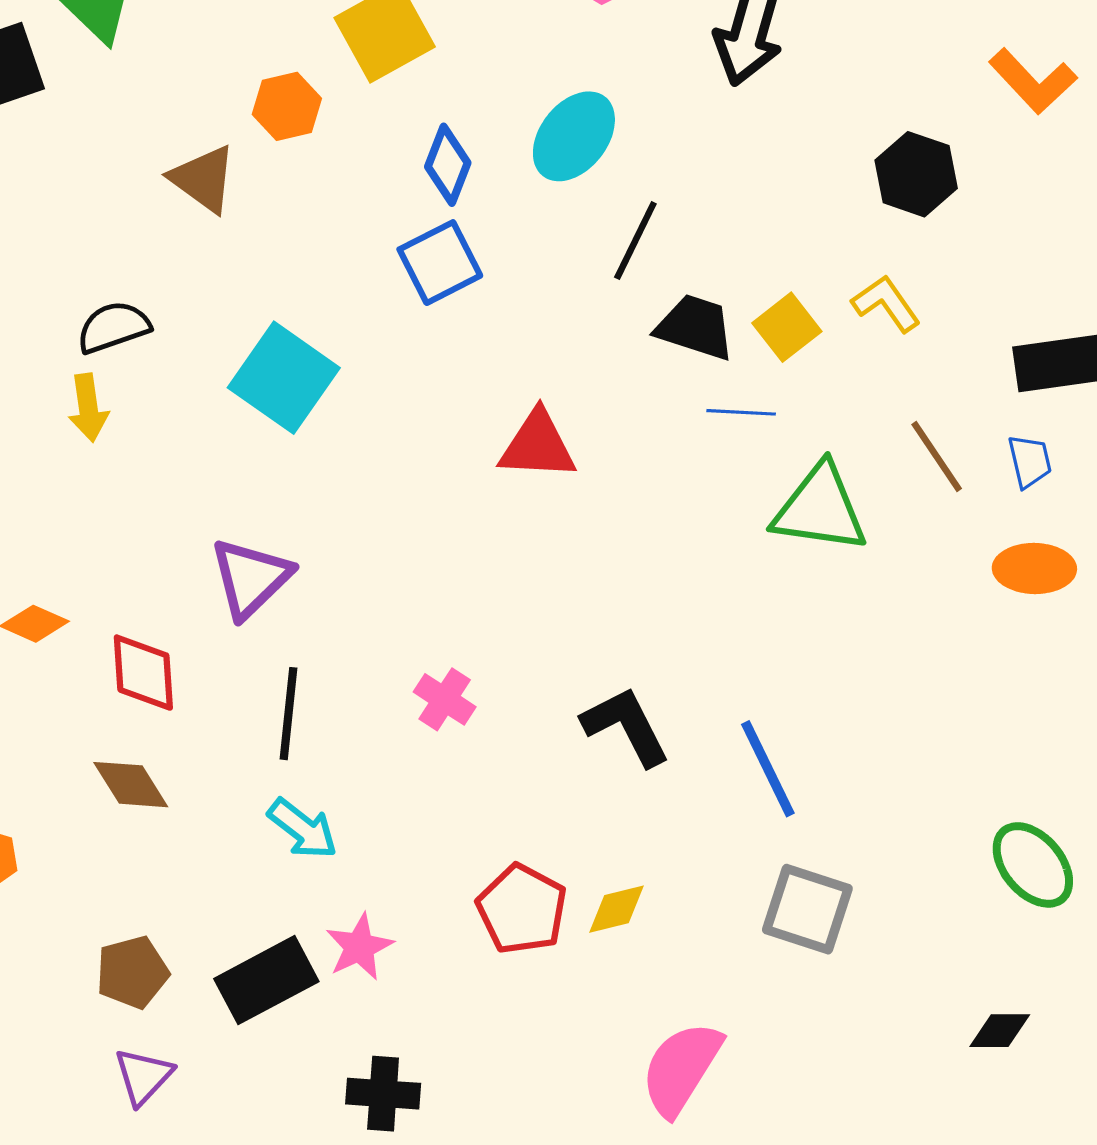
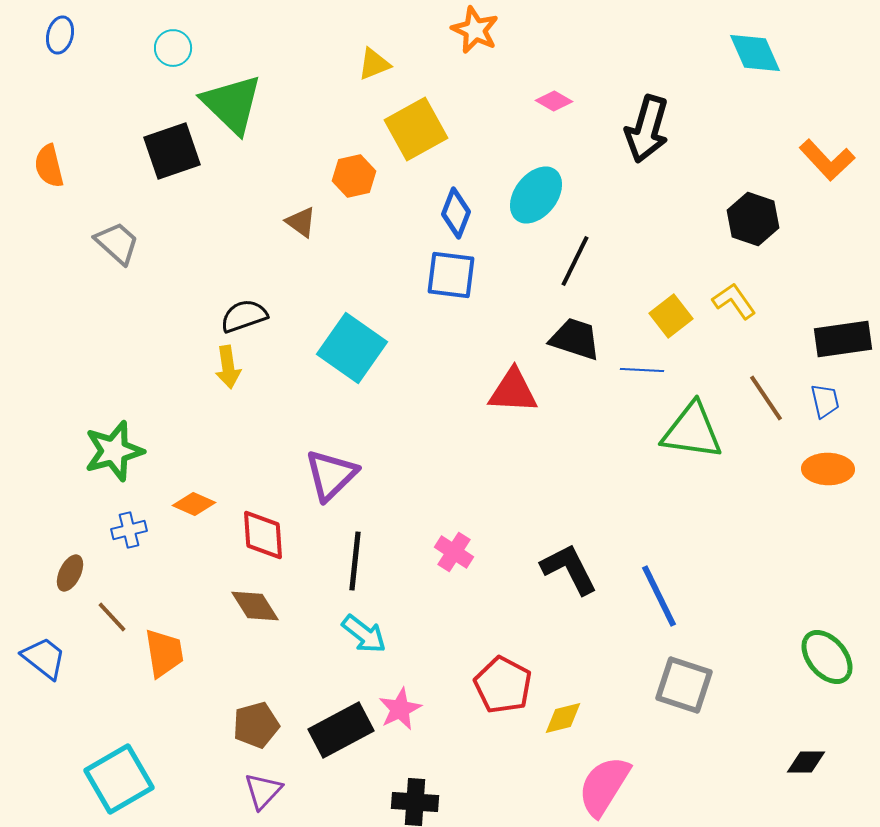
brown triangle: (203, 179) -> (301, 222), size x0.7
blue square: (440, 263) -> (451, 275), turned 34
black trapezoid: (695, 327) -> (575, 339), moved
yellow diamond: (617, 909) -> (563, 718), moved

